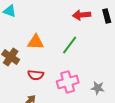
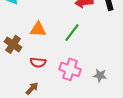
pink cross: (68, 82) -> (70, 69), turned 35

